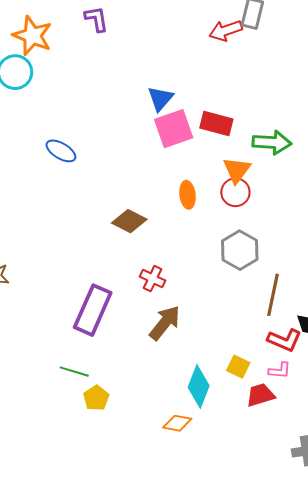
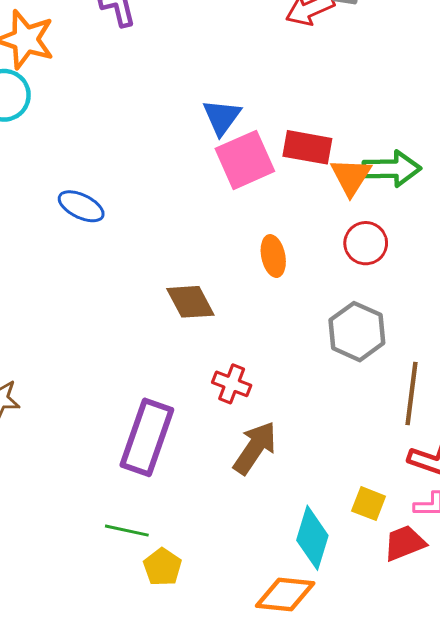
orange triangle: (237, 170) -> (351, 177), moved
red circle: (235, 192) -> (366, 243), moved
brown diamond: (129, 221) -> (190, 302), turned 40
orange diamond: (177, 423) -> (285, 594), size x1.4

